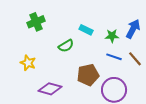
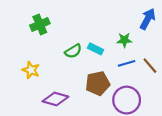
blue arrow: (133, 29) -> (148, 19), moved
cyan rectangle: (86, 30) -> (95, 49), moved
blue line: (114, 57) -> (127, 63), turned -35

